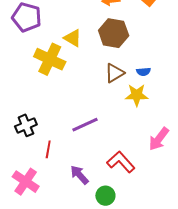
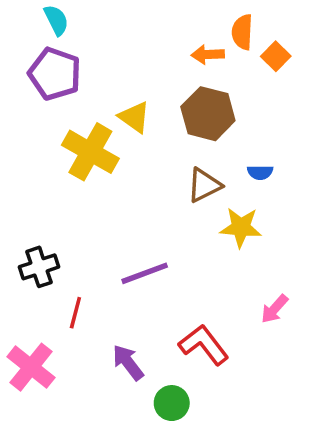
blue semicircle: (143, 72) -> (260, 172), moved
pink arrow: (159, 139) -> (275, 309), size x0.7

